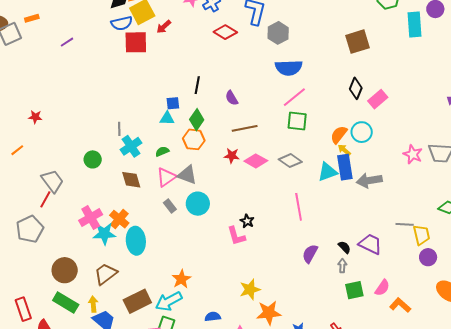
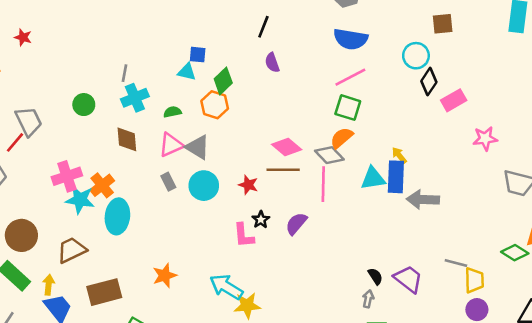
brown square: (357, 42) -> (443, 24), size x0.7
black line: (197, 85) -> (263, 27), moved
brown line: (245, 128) -> (283, 170), moved
cyan circle: (362, 132) -> (416, 56), moved
orange semicircle: (339, 135) -> (342, 138), moved
pink star: (413, 154) -> (485, 138), moved, turned 30
red star: (232, 156) -> (248, 185), moved
pink line: (299, 207) -> (323, 184), moved
purple semicircle: (310, 254) -> (296, 224), moved
cyan arrow: (169, 301) -> (226, 287), moved, turned 48

